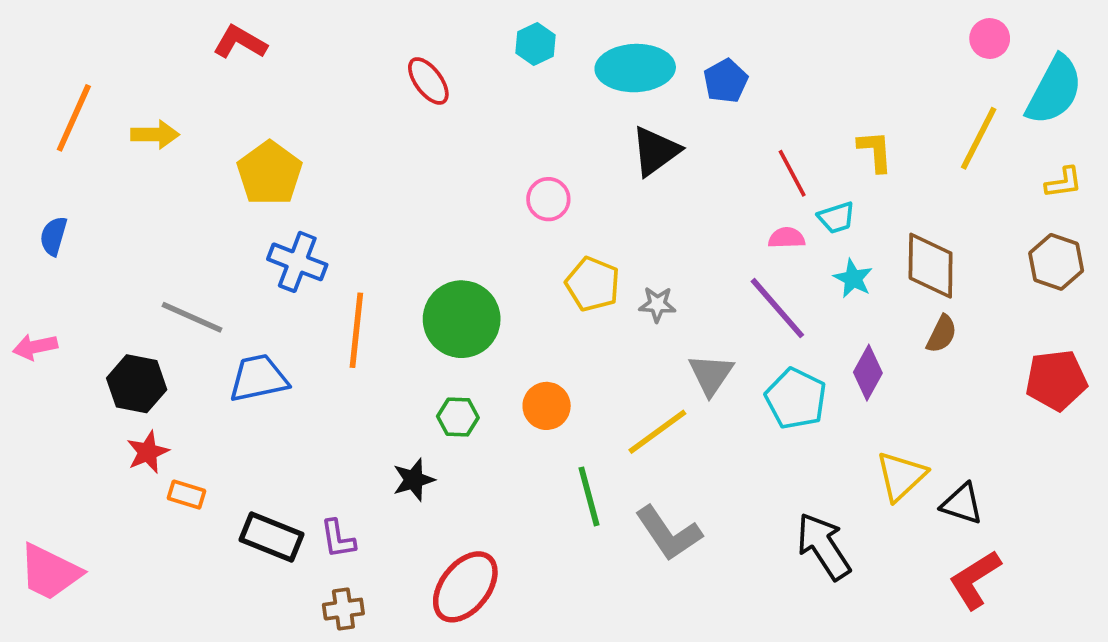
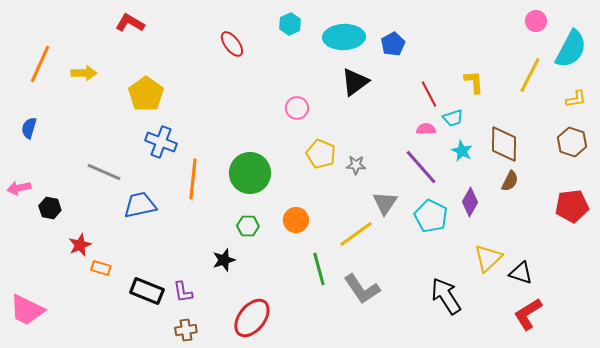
black hexagon: (137, 384) -> (50, 208), moved, size x0.7

